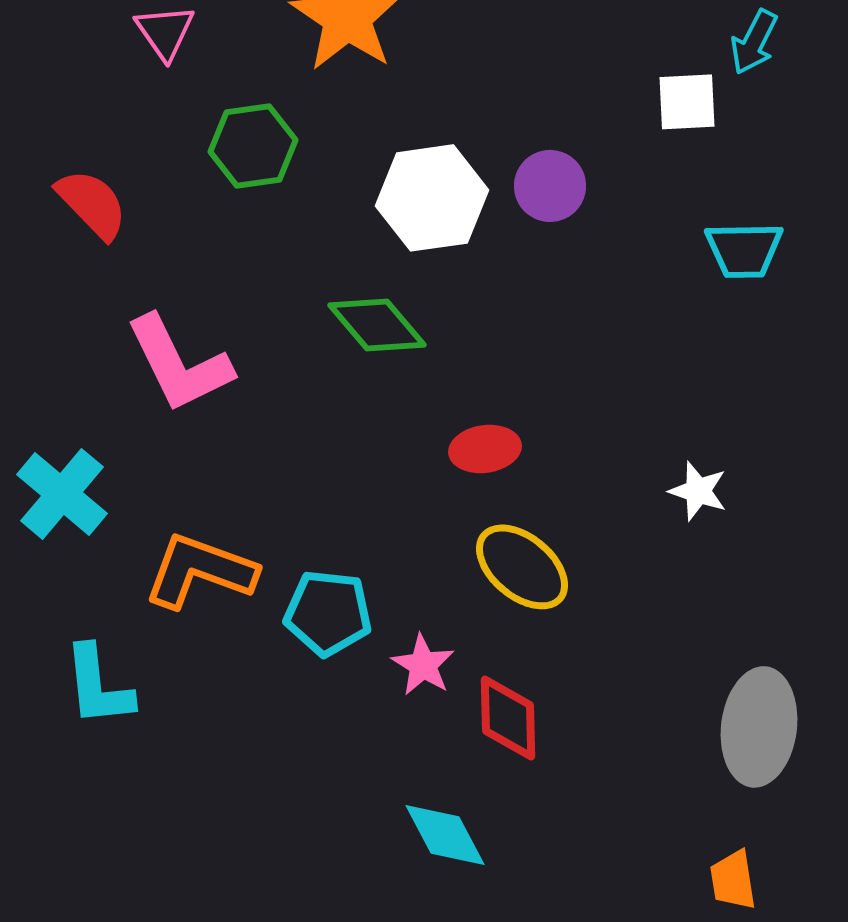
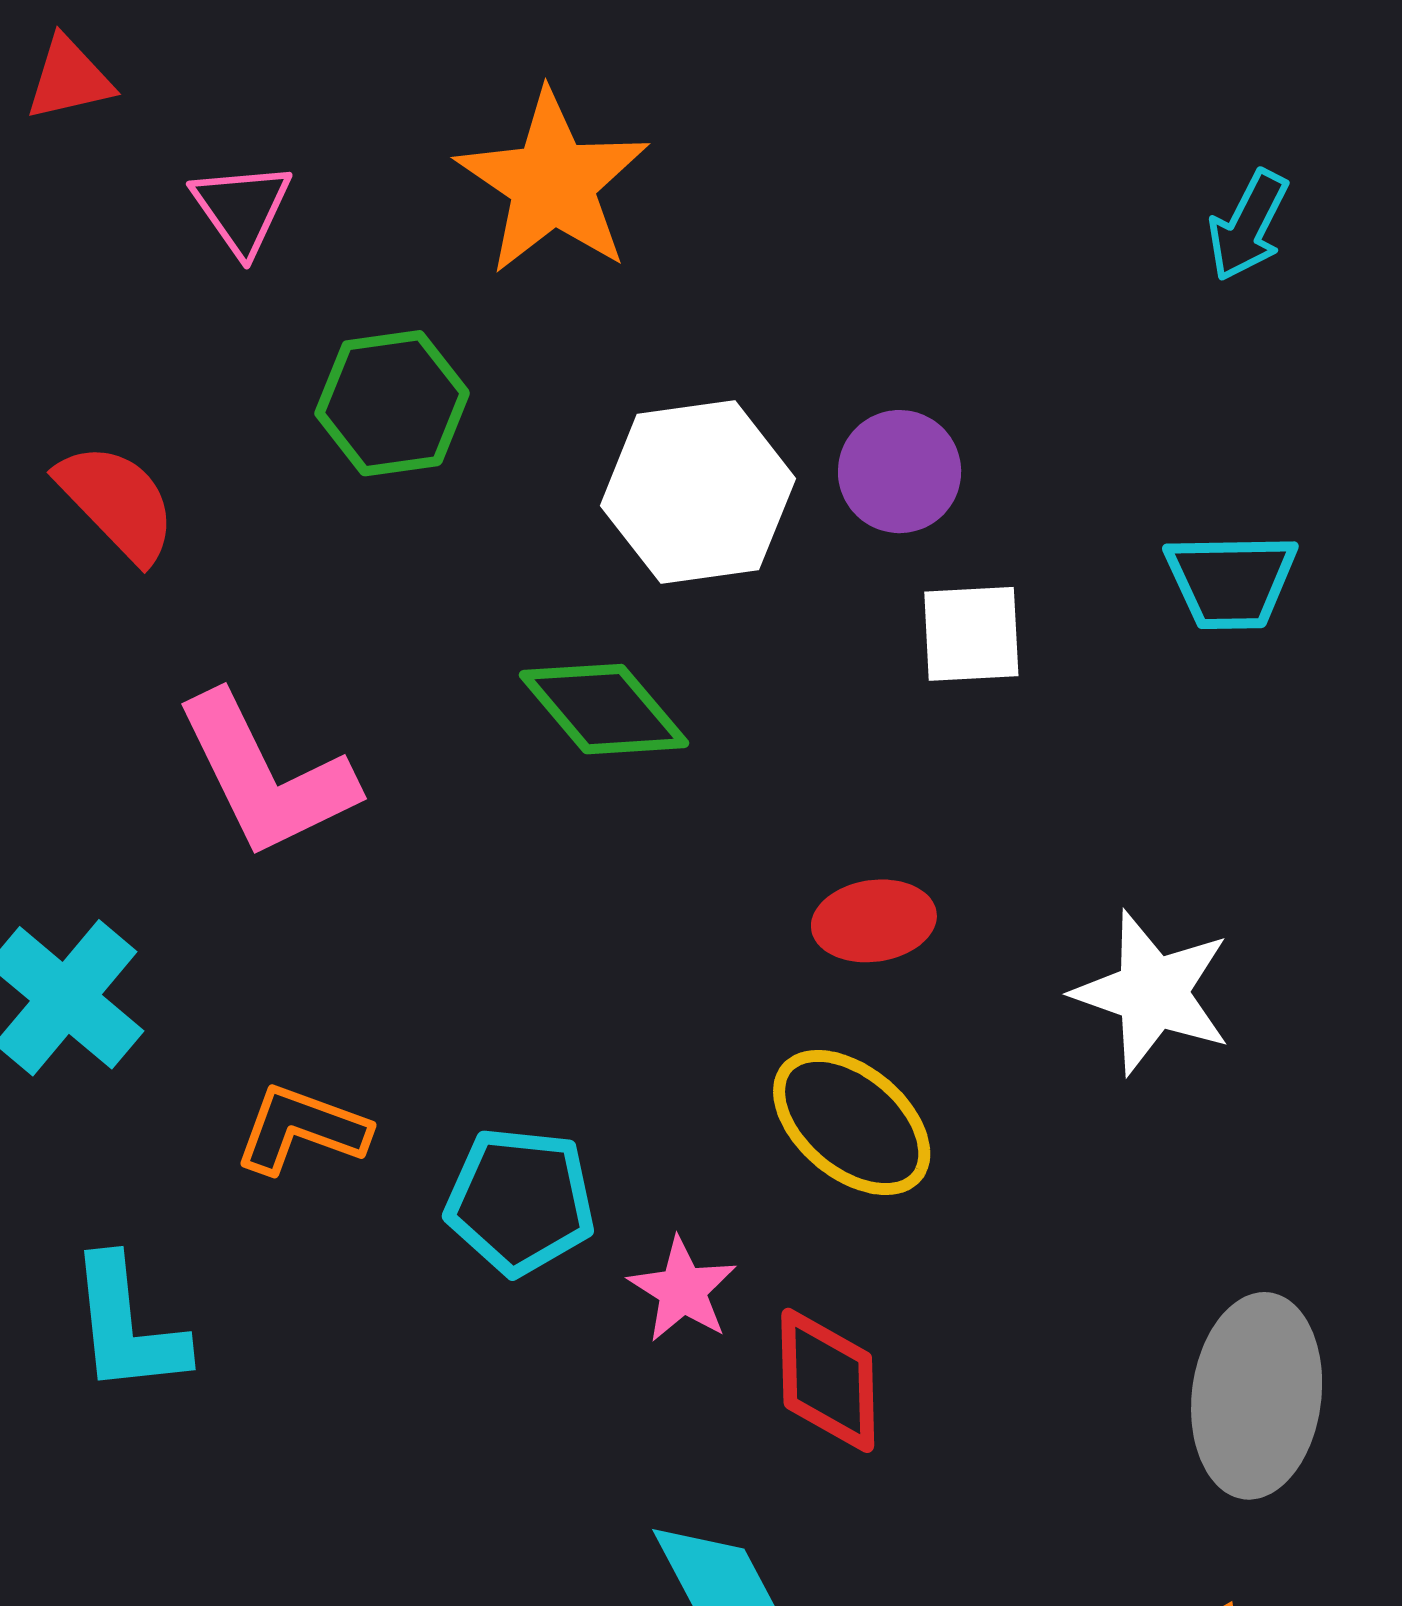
white square: (687, 102) -> (971, 634), moved
red ellipse: (485, 449) -> (874, 921), moved
white star: (698, 491) -> (1152, 993), size x1.6
orange L-shape: (200, 571) -> (302, 1129), size x0.7

